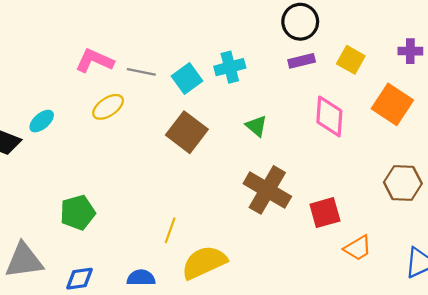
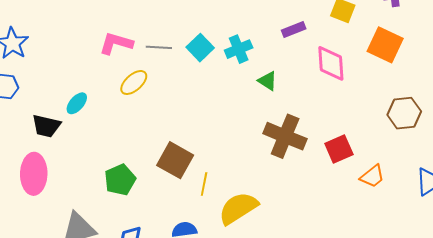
purple rectangle: (302, 61) -> (294, 29), moved
cyan cross: (230, 67) -> (239, 49), moved
brown square: (187, 132) -> (175, 160), moved

